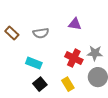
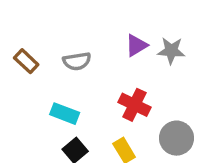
purple triangle: (75, 24) -> (136, 45), turned -40
gray star: (95, 53) -> (171, 51), moved

